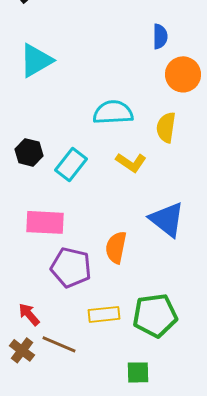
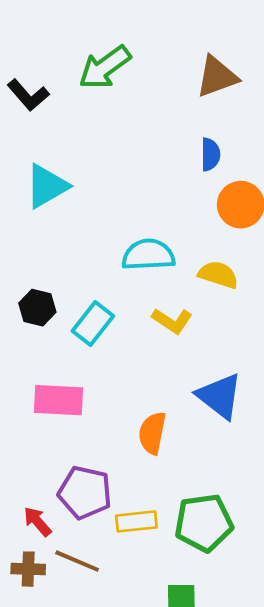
yellow semicircle: (166, 127) -> (218, 275), turned 100
purple pentagon: (71, 267) -> (85, 492), moved
brown cross: (22, 350) -> (28, 569), turned -35

